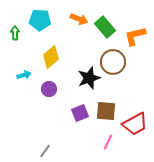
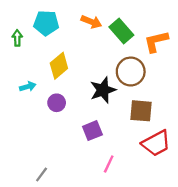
brown square: (106, 111) -> (141, 111), moved
pink line: (108, 142) -> (109, 164), moved
gray line: (45, 151) -> (42, 174), moved

